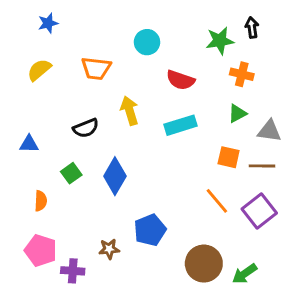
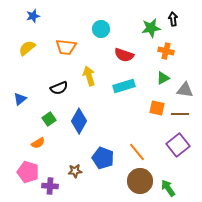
blue triangle: (29, 144) -> (20, 99), turned -40
orange semicircle: (41, 201) -> (38, 143), moved, turned 56
orange line: (217, 201) -> (137, 152), moved
blue pentagon: (150, 230) -> (103, 158), turned -30
green arrow: (245, 274) -> (168, 188), turned 90

